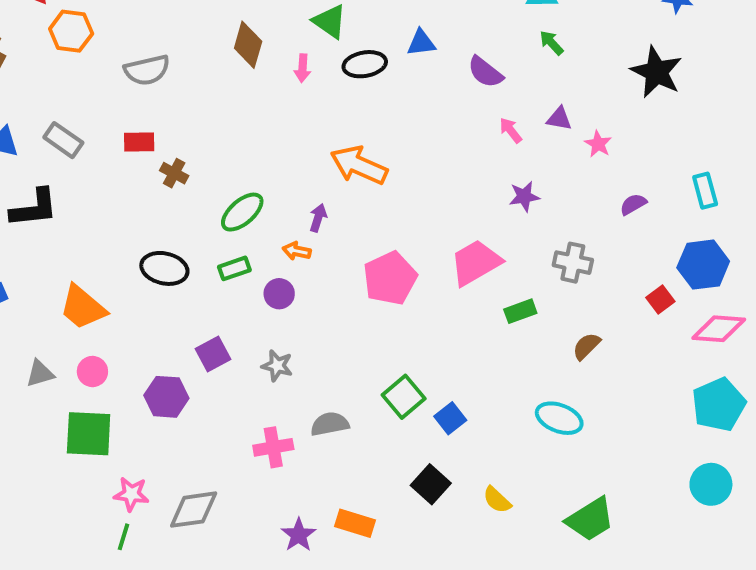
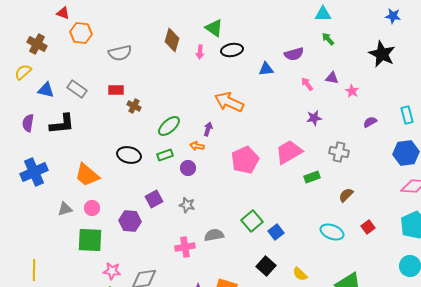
blue triangle: (421, 43) -> (266, 69), moved
purple semicircle: (485, 72) -> (294, 54), turned -54
red square: (660, 300) -> (368, 227), moved

